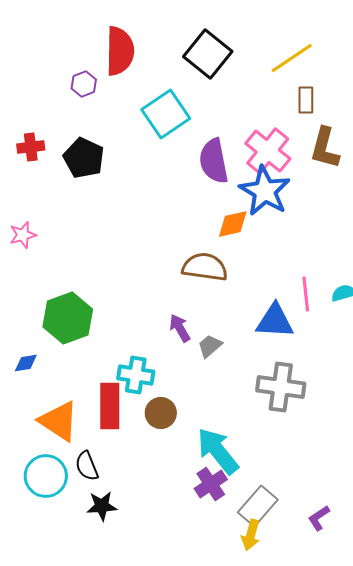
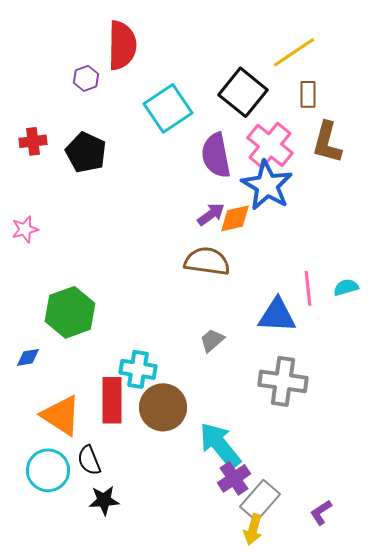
black square: (208, 54) -> (243, 92), moved
purple arrow: (180, 328) -> (211, 214), moved, turned 84
brown circle: (161, 413) -> (163, 407), size x1.5
purple cross: (211, 484) -> (234, 478), moved

